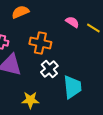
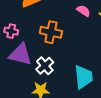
white cross: (49, 69) -> (45, 66), moved

